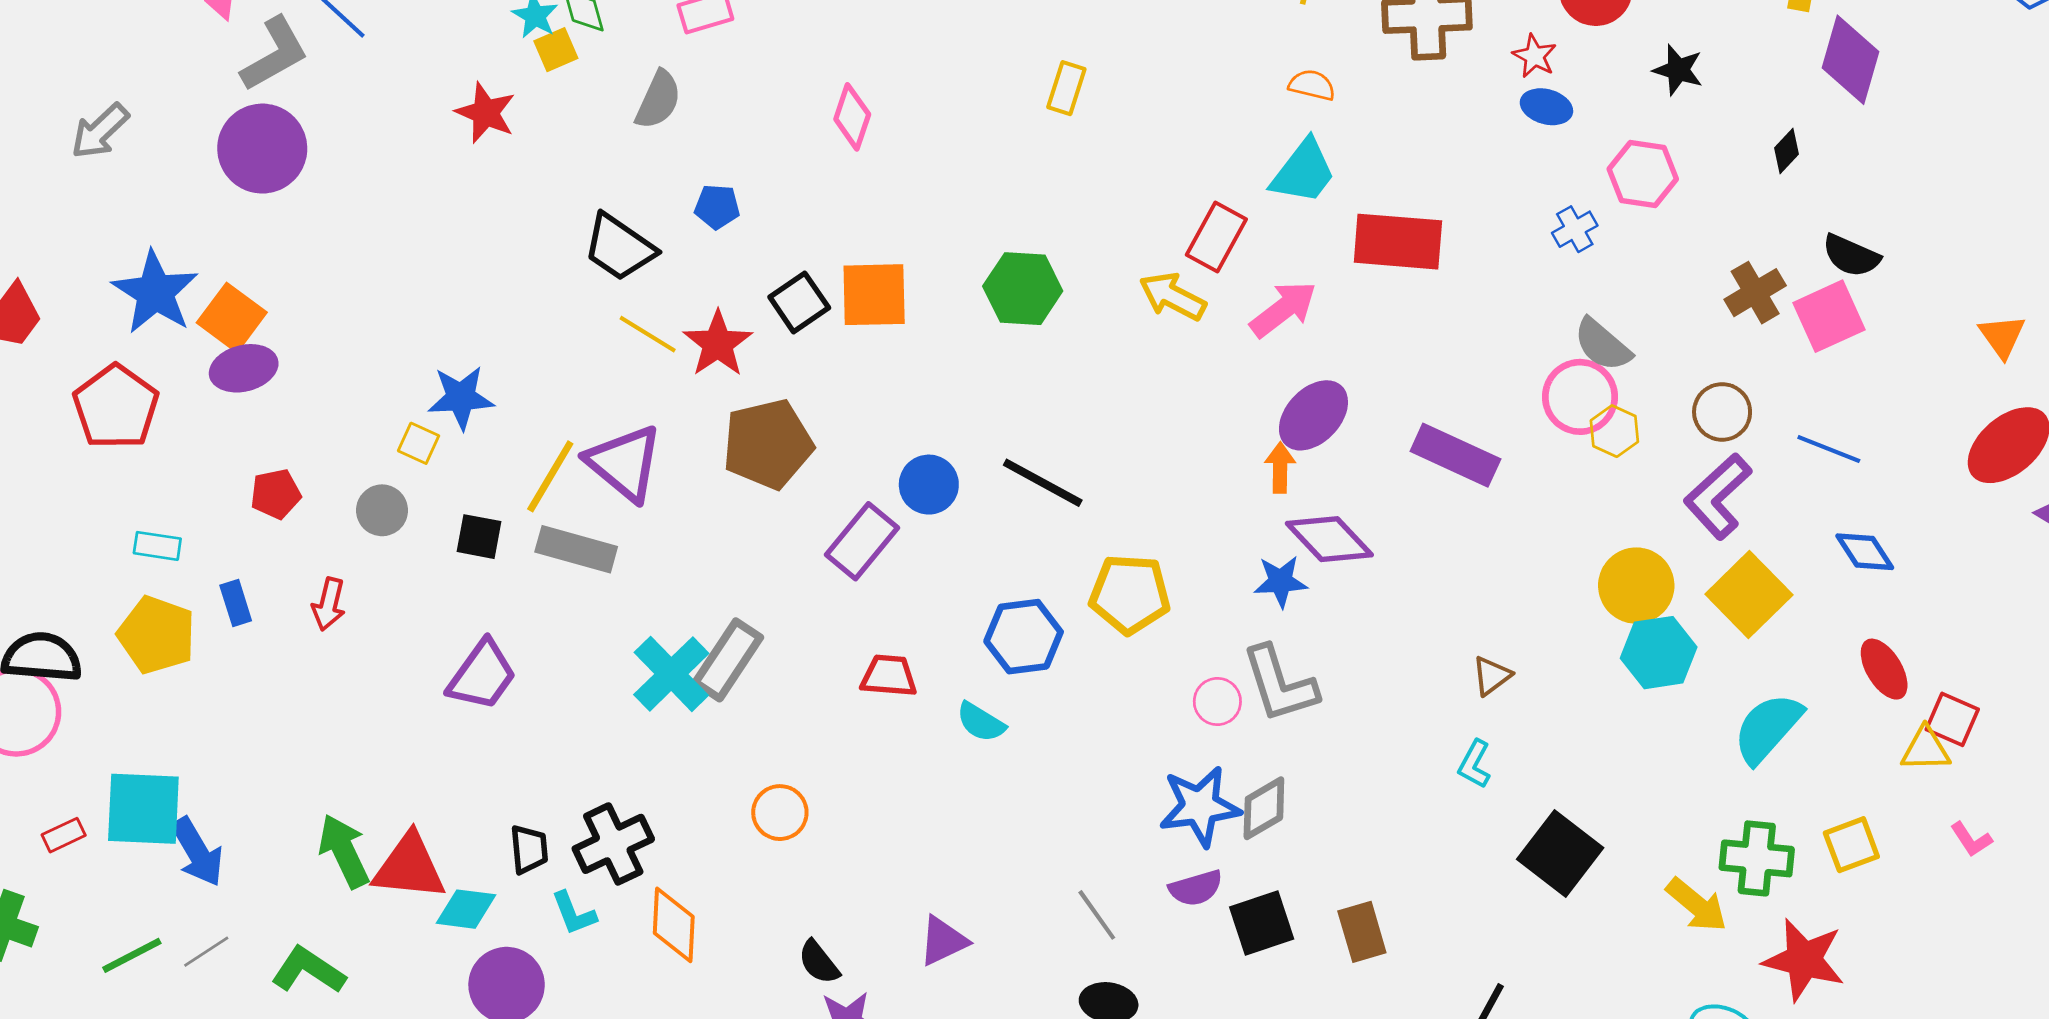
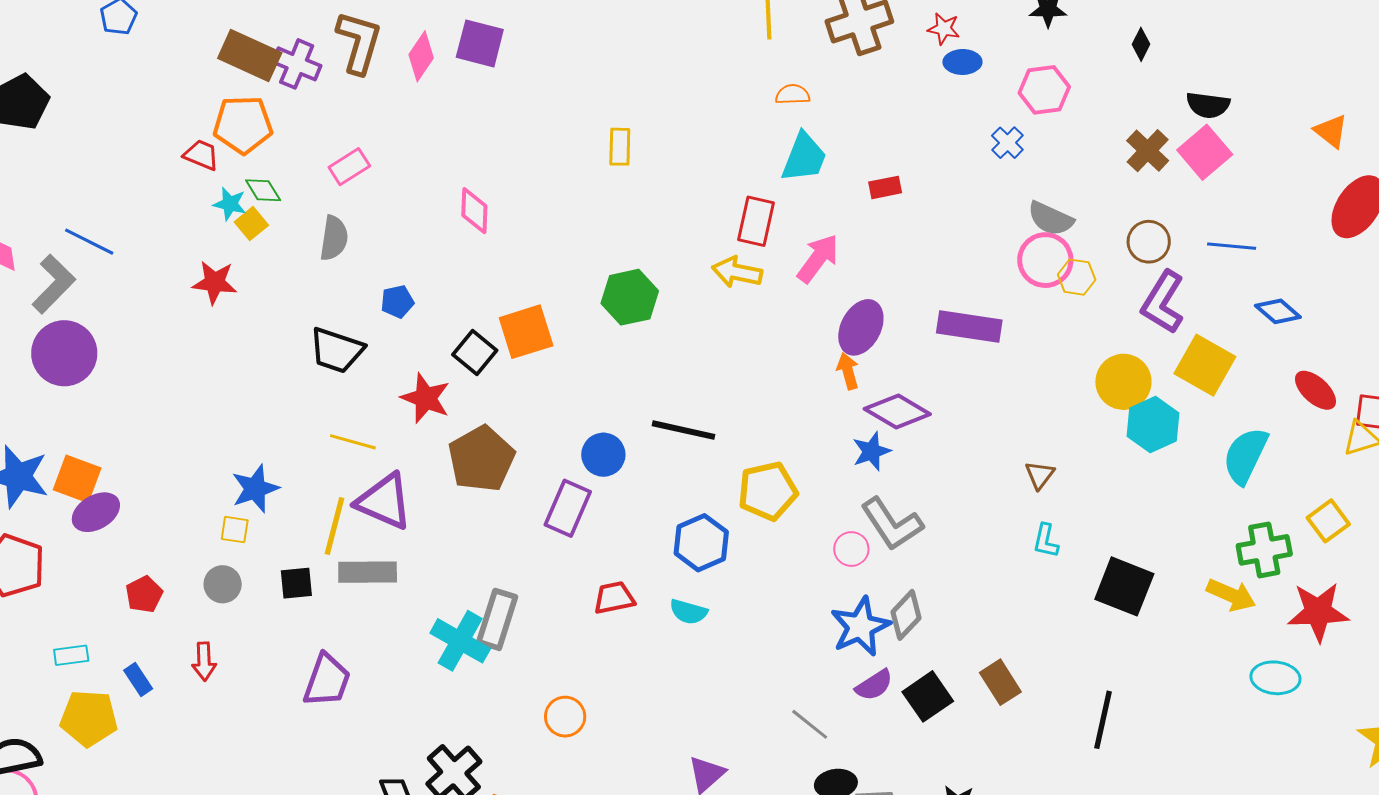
red rectangle: (1398, 242) -> (885, 187), size x0.5
yellow line: (648, 334) -> (353, 442), moved

